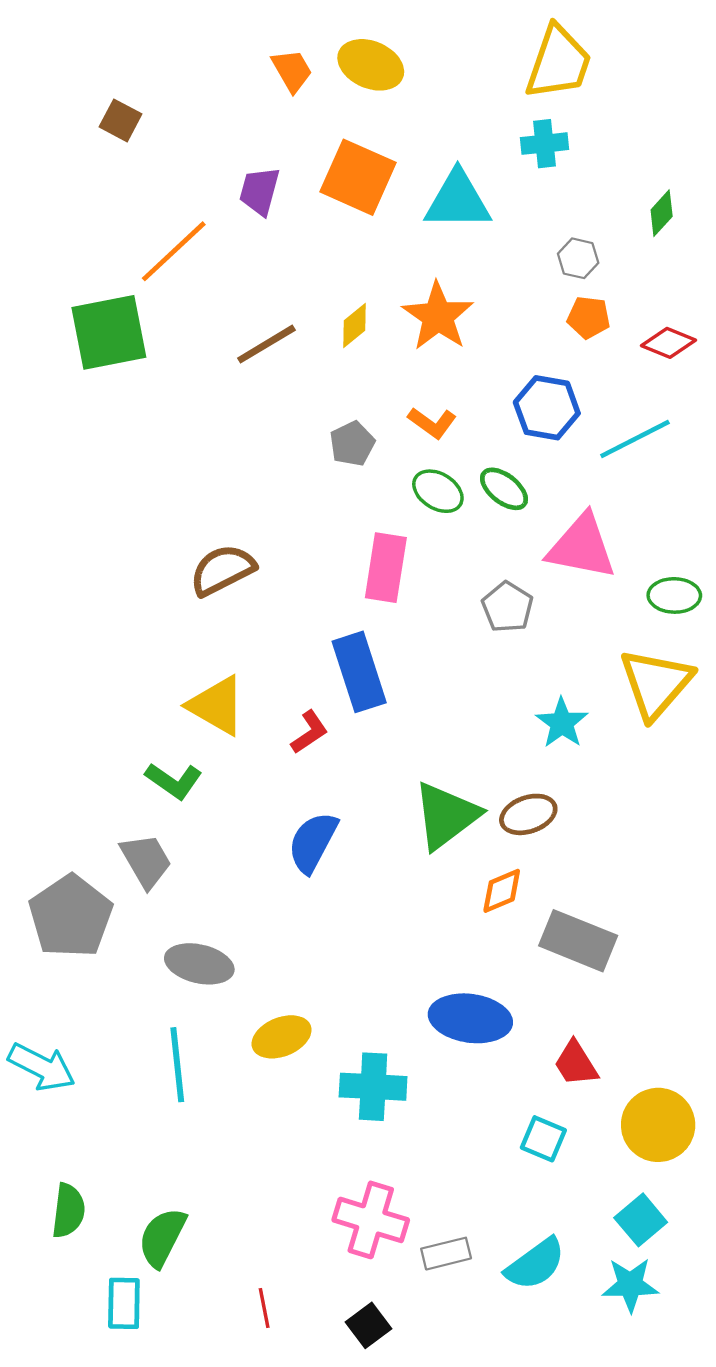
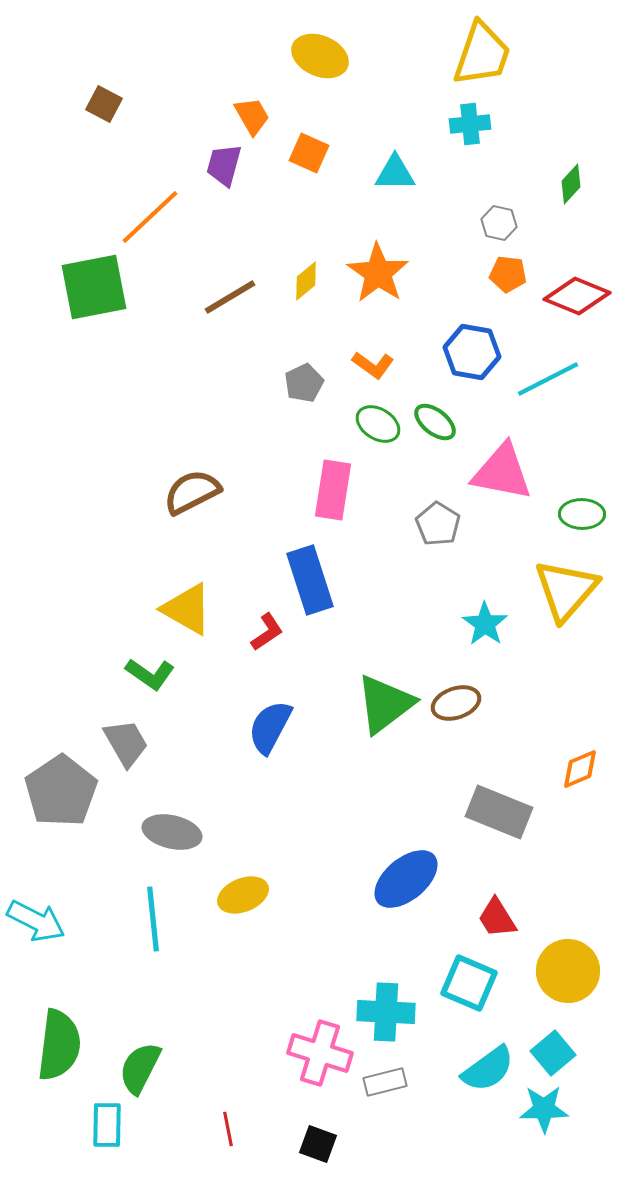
orange trapezoid: (292, 71) -> (252, 116), moved
orange square: (358, 177) -> (309, 153), size x0.6
cyan triangle: (458, 200) -> (395, 173), size x0.7
red diamond: (669, 343) -> (577, 296), size x1.4
orange diamond: (502, 891) -> (580, 769), moved
blue ellipse: (470, 1018) -> (406, 879), turned -48
cyan cross: (373, 1087) -> (386, 1012), moved
cyan square: (543, 1139) -> (469, 983), size x1.4
green semicircle: (68, 1211) -> (59, 1045), size x1.5
cyan semicircle: (535, 1264) -> (488, 1069), moved
black square: (368, 1325) -> (318, 1144), turned -33

